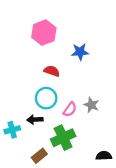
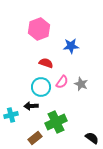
gray star: (91, 105) -> (81, 84), moved
pink semicircle: (70, 109) -> (62, 82), moved
black semicircle: (104, 156) -> (92, 138), turned 40

